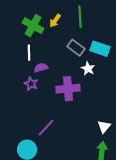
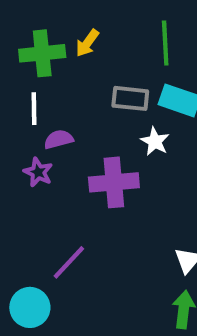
green line: (80, 17) -> (165, 43), moved
green cross: (33, 26) -> (42, 53), turned -35
gray rectangle: (76, 48) -> (130, 98), turned -30

